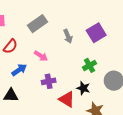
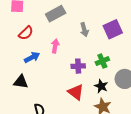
pink arrow: (41, 56) -> (55, 46), turned -120
purple cross: (49, 81) -> (78, 66), moved
black star: (83, 88) -> (101, 86), moved

